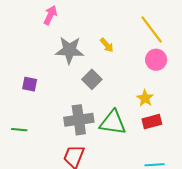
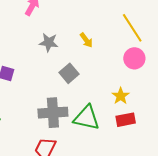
gray star: (69, 50) -> (49, 42), size x0.7

